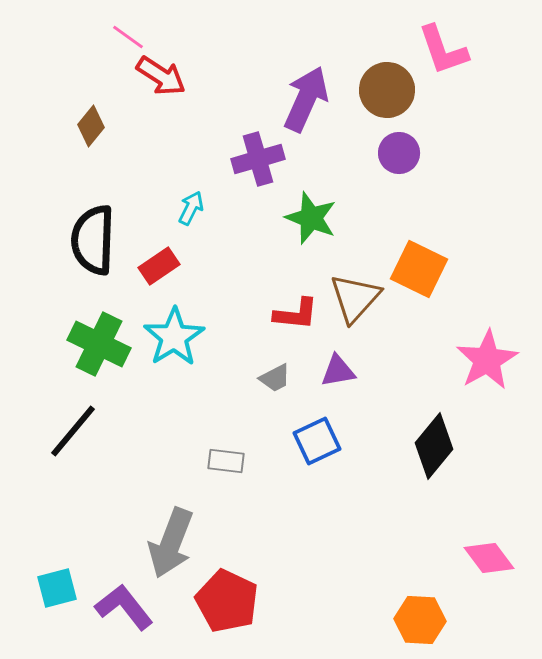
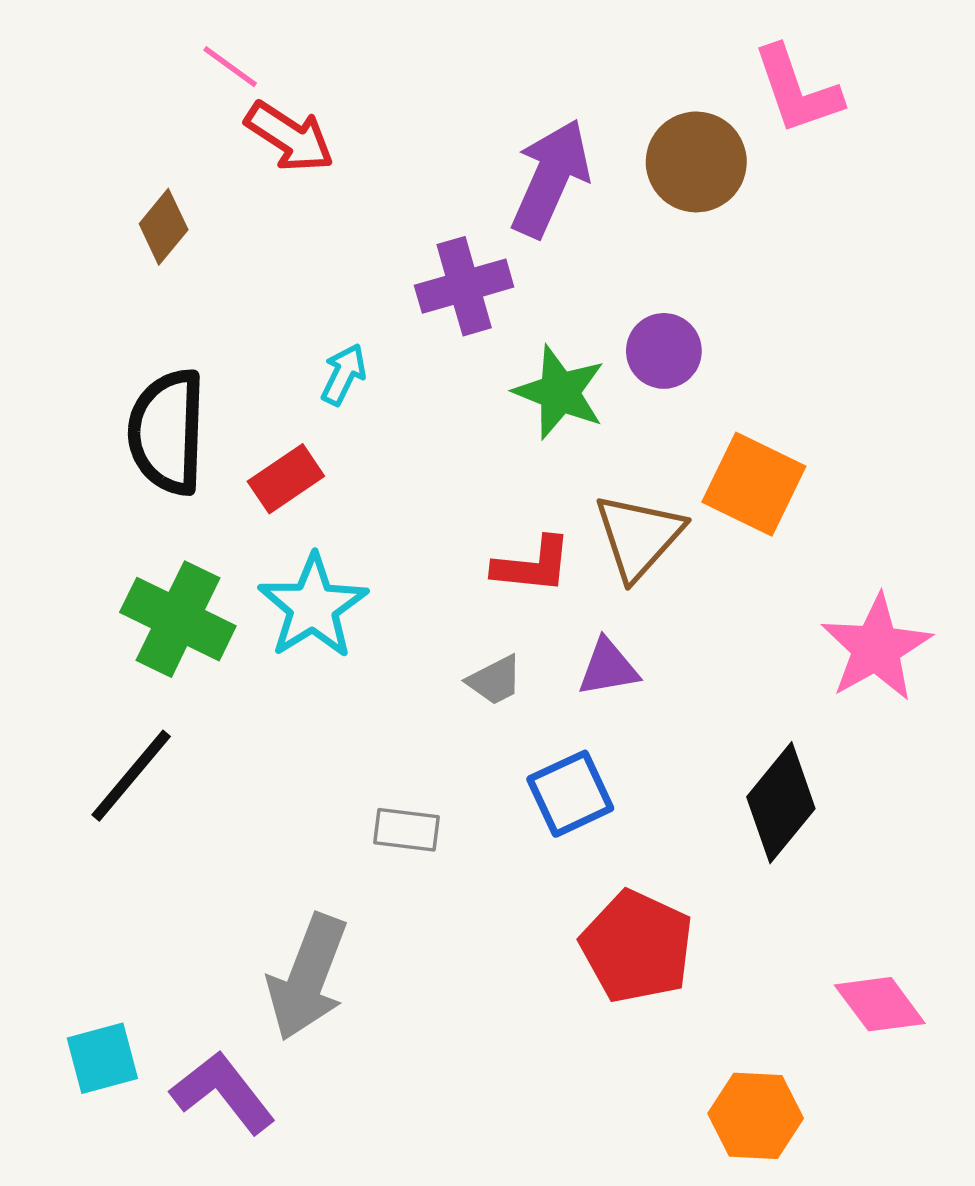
purple circle: (399, 153) -> (664, 351), moved
red pentagon: (227, 601) -> (637, 947), moved

